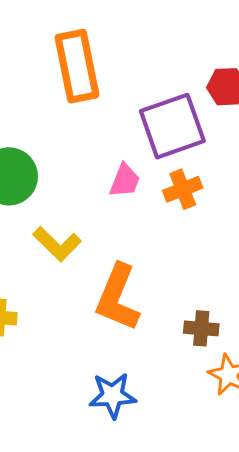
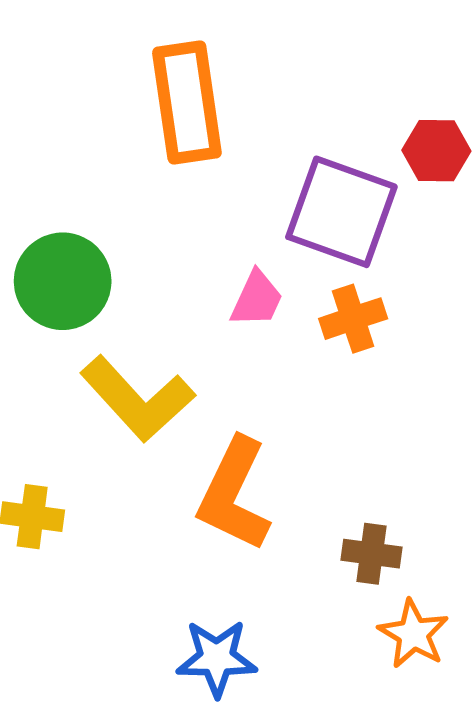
purple square: (172, 126) -> (341, 212), turned 36
yellow L-shape: (57, 244) -> (137, 399), size x1.4

